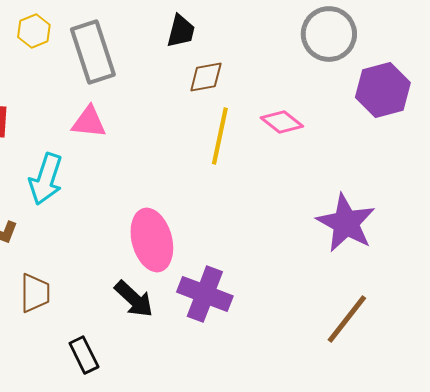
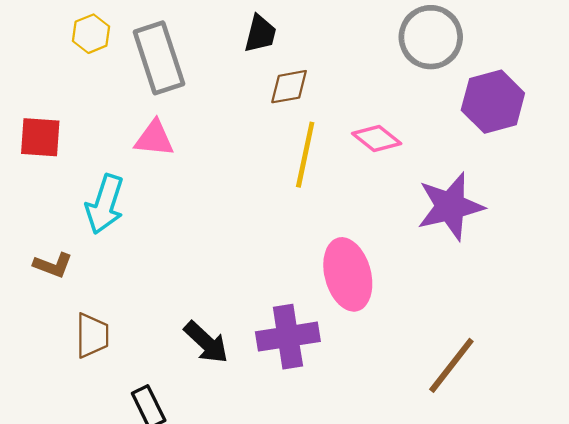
purple star: (346, 223) -> (450, 206), moved, turned 30
pink ellipse: (152, 240) -> (348, 274), moved
purple cross: (205, 294) -> (288, 337), turned -30

